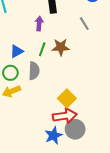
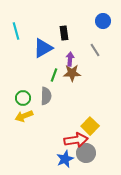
purple arrow: (39, 24) -> (70, 59), moved
blue triangle: (17, 51) -> (43, 48), moved, size x1.5
yellow square: (67, 98) -> (90, 126), moved

